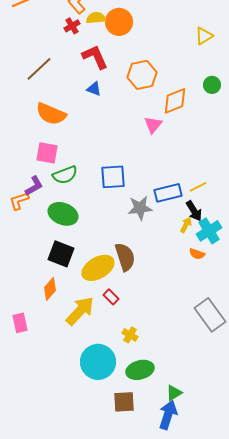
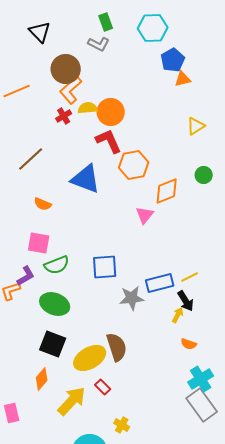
red L-shape: (95, 57) -> (109, 141), moved
blue triangle: (94, 89) -> (86, 179), size x2.0
orange semicircle: (51, 114) -> (43, 204), size x0.6
cyan cross: (209, 231) -> (201, 379), moved

